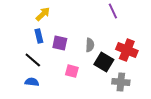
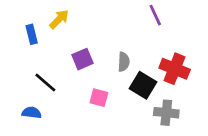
blue rectangle: (39, 36) -> (32, 34), moved
purple square: (60, 43) -> (82, 59), turned -35
blue semicircle: (32, 82) -> (32, 113), moved

